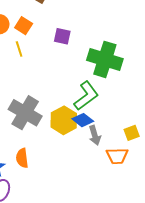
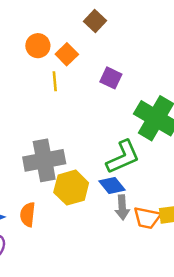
gray cross: (25, 113) -> (44, 160), turned 36
yellow hexagon: (64, 120) -> (71, 188), moved
orange trapezoid: (117, 156) -> (147, 218), moved

